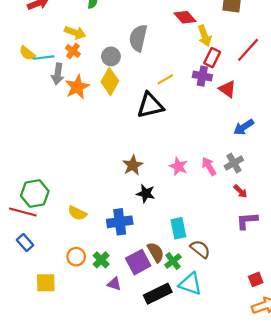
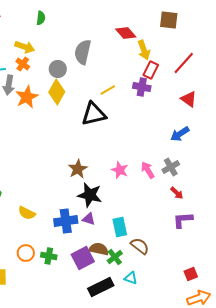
red triangle: (227, 89) -> (189, 99), moved
black star: (146, 194) -> (90, 195), size x1.4
brown semicircle: (156, 252) -> (99, 249), turned -48
green cross: (101, 260) -> (49, 256), turned -35
purple triangle: (114, 284) -> (89, 219), moved
cyan triangle: (190, 284) -> (131, 278), size x0.6

